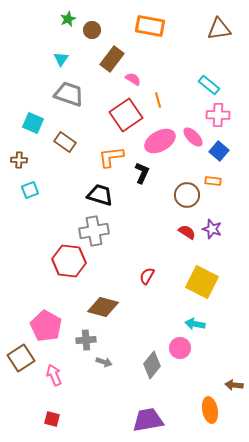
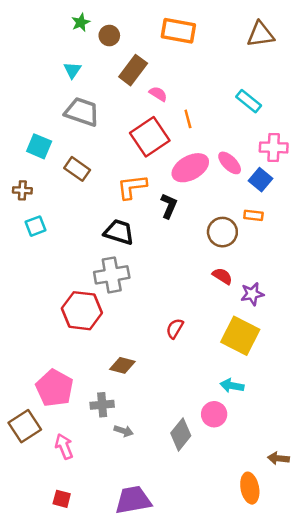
pink cross: (218, 115) -> (274, 147), moved
purple star: (212, 229) -> (252, 294), moved, turned -30
brown diamond: (103, 307) -> (122, 365), size x0.7
purple trapezoid: (148, 420) -> (133, 500), moved

